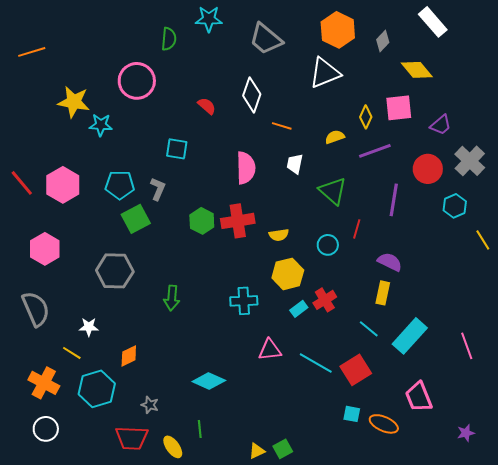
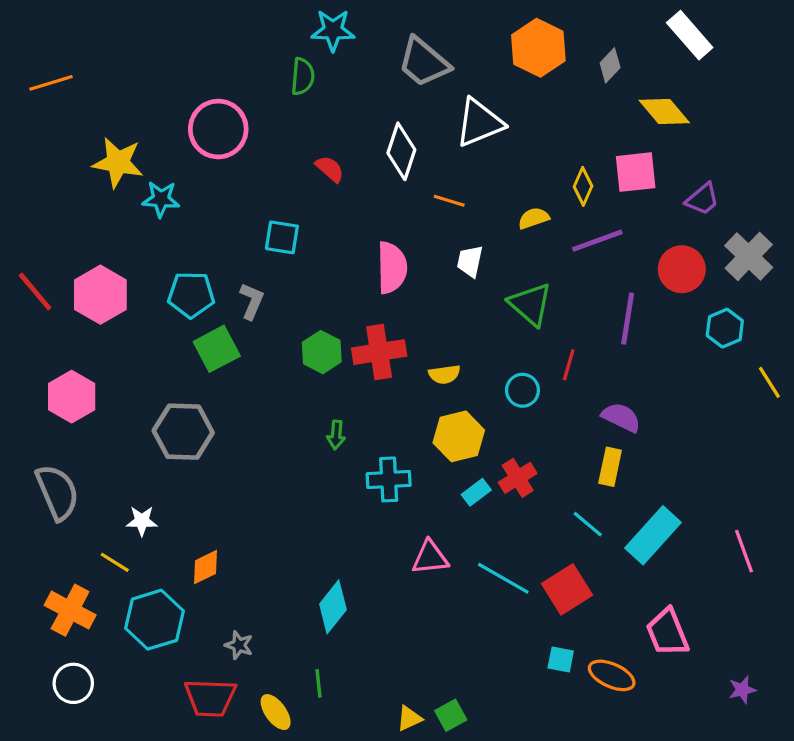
green semicircle: (169, 39) -> (303, 76), moved
white triangle: (325, 73) -> (479, 123), moved
green arrow: (172, 298) -> (336, 435), moved, size x0.7
cyan diamond: (209, 381) -> (333, 607), turned -76

